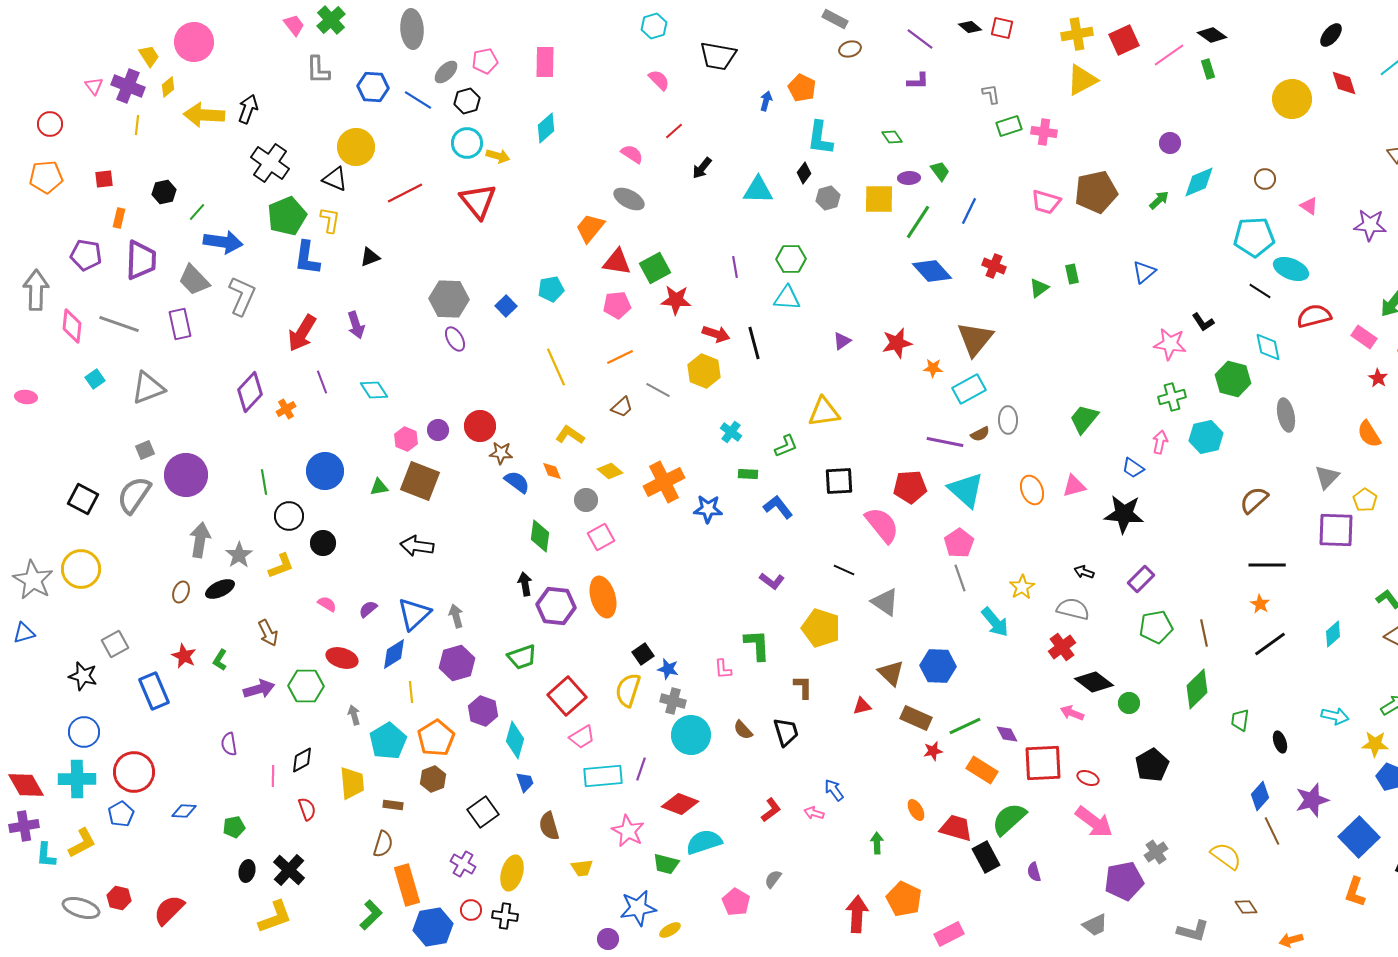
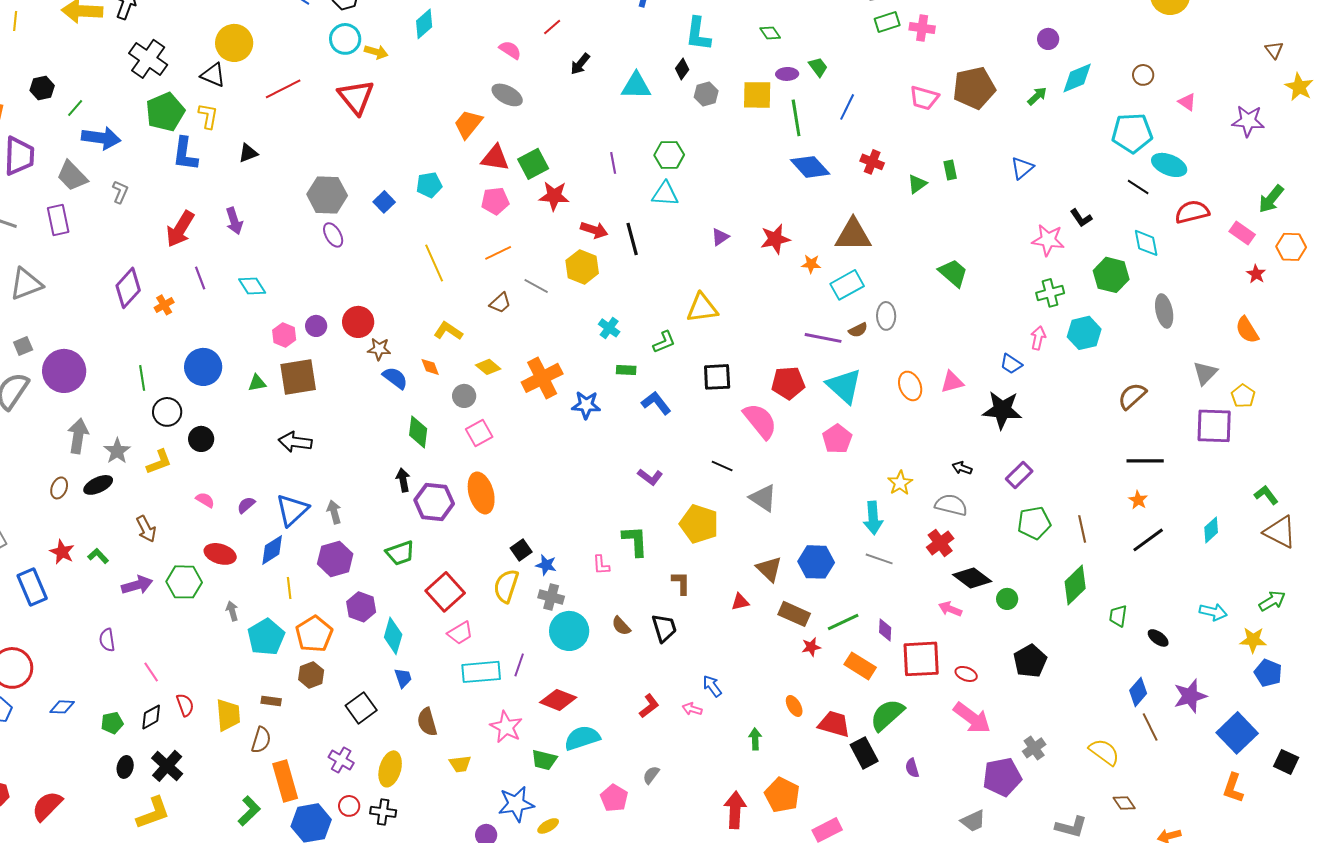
green line: (918, 222) -> (796, 118), turned -42
gray L-shape: (242, 296) -> (120, 192), size x0.6
brown triangle: (975, 339) -> (853, 235), turned 51
green trapezoid: (1084, 419) -> (953, 273), moved, turned 92
brown square: (420, 481) -> (298, 377), turned -30
gray line: (960, 578) -> (879, 559), moved, turned -52
cyan arrow: (995, 622) -> (873, 518), turned 36
green L-shape: (220, 660) -> (98, 556), turned 105
purple diamond: (1007, 734) -> (885, 630), turned 30
black ellipse: (1280, 742) -> (1158, 638), turned -35
black diamond: (302, 760) -> (151, 717), moved
pink line: (273, 776) -> (151, 672), turned -35
yellow trapezoid: (352, 783) -> (228, 715), moved

